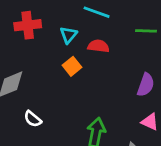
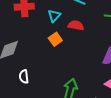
white semicircle: (33, 119) -> (24, 77), turned 40

